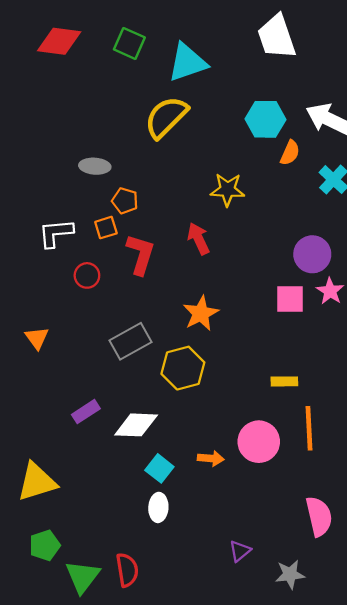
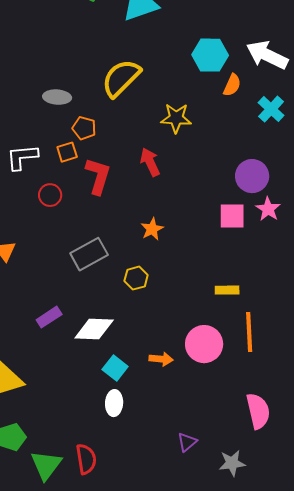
yellow semicircle: (166, 117) -> (121, 78), moved
orange star: (201, 313) -> (152, 229), size x0.7
yellow hexagon: (183, 368) -> (136, 278), size x0.6

